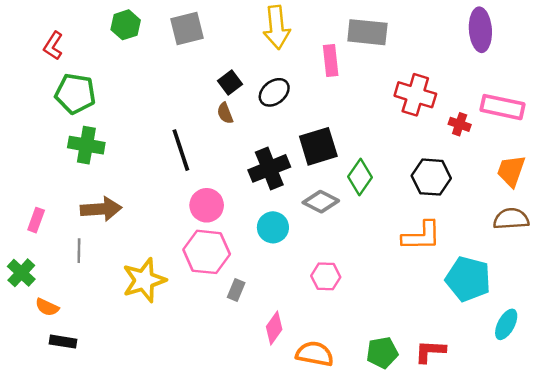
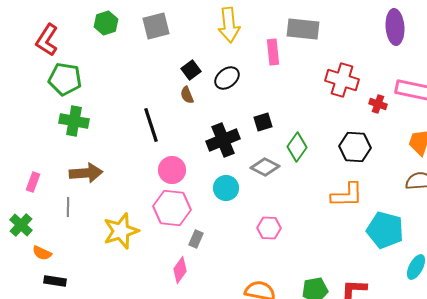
red L-shape: (53, 46) -> (47, 40), size x1.4
black square: (318, 146) -> (263, 122), size x0.6
pink diamond: (274, 328) -> (180, 270), moved

